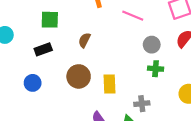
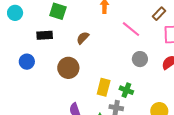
green cross: (156, 69) -> (126, 90), moved
yellow rectangle: (110, 84) -> (104, 87), moved

